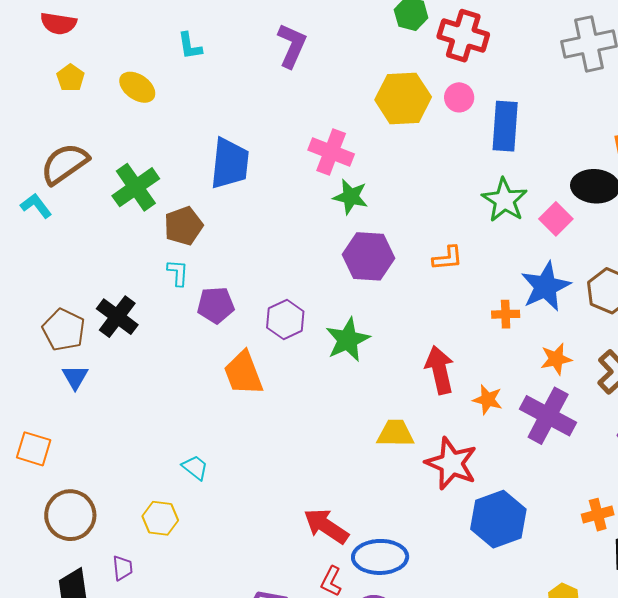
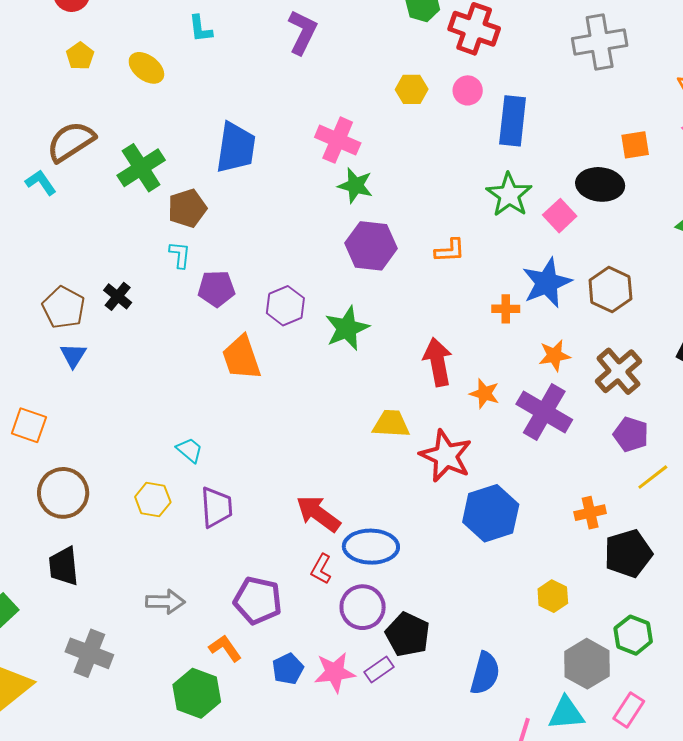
yellow hexagon: (403, 98) -> (412, 89), size x0.6
black cross: (117, 317) -> (118, 296), size x0.7
purple trapezoid: (122, 568) -> (216, 507), moved, size x1.6

